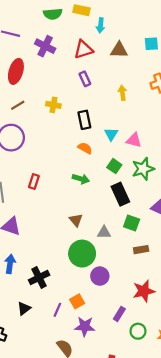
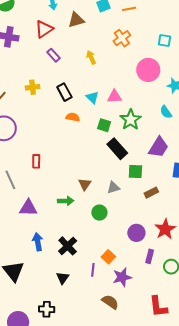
green arrow: (81, 179) -> (66, 201), moved
brown triangle: (76, 220) -> (85, 184), turned 32
green circle: (82, 254) -> (99, 213), size x0.6
purple circle: (100, 276) -> (136, 233), moved

